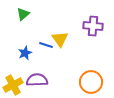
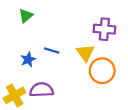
yellow triangle: (60, 39) -> (85, 53), moved
orange circle: (91, 82) -> (102, 71), moved

